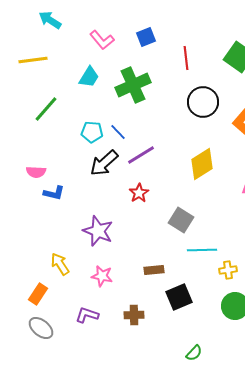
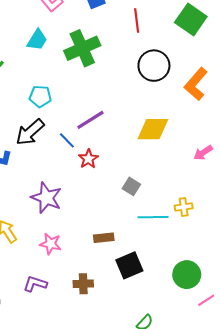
blue line: (118, 132) -> (67, 140), moved
black arrow: (104, 163) -> (30, 132), moved
yellow diamond: (202, 164) -> (153, 129), turned 32
gray square: (181, 220) -> (131, 186), size x0.7
yellow cross: (228, 270) -> (184, 207), moved

